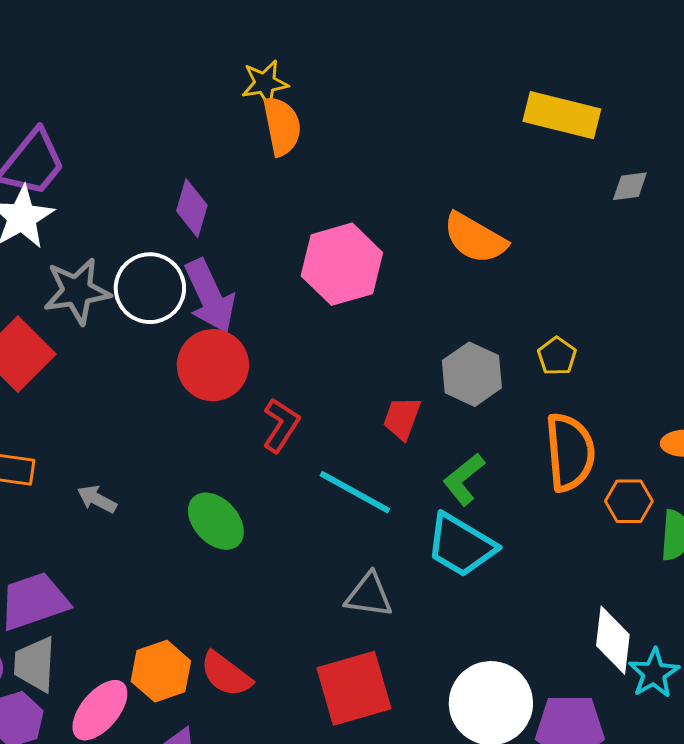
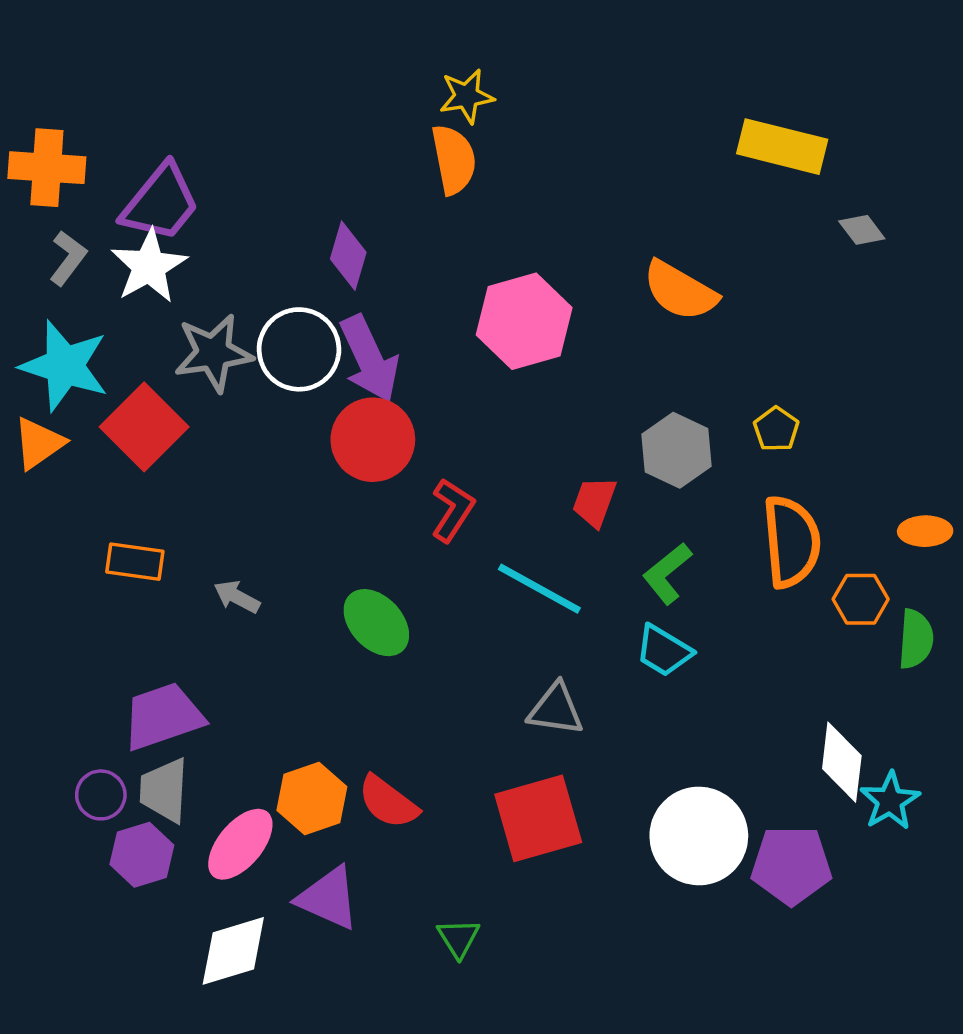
yellow star: (265, 83) -> (467, 96), moved
gray diamond: (630, 186) -> (862, 230), turned 60
cyan trapezoid: (461, 545) -> (664, 651), size x0.7

